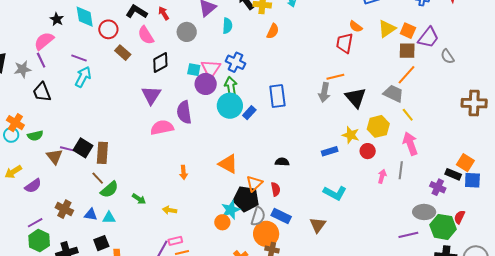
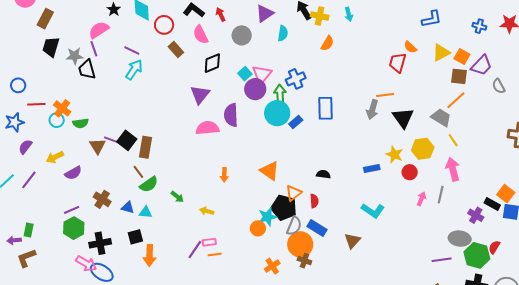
blue cross: (235, 62) -> (296, 79), moved, turned 36
cyan square: (194, 70) -> (245, 74), turned 32
black trapezoid: (42, 92) -> (87, 69), moved

